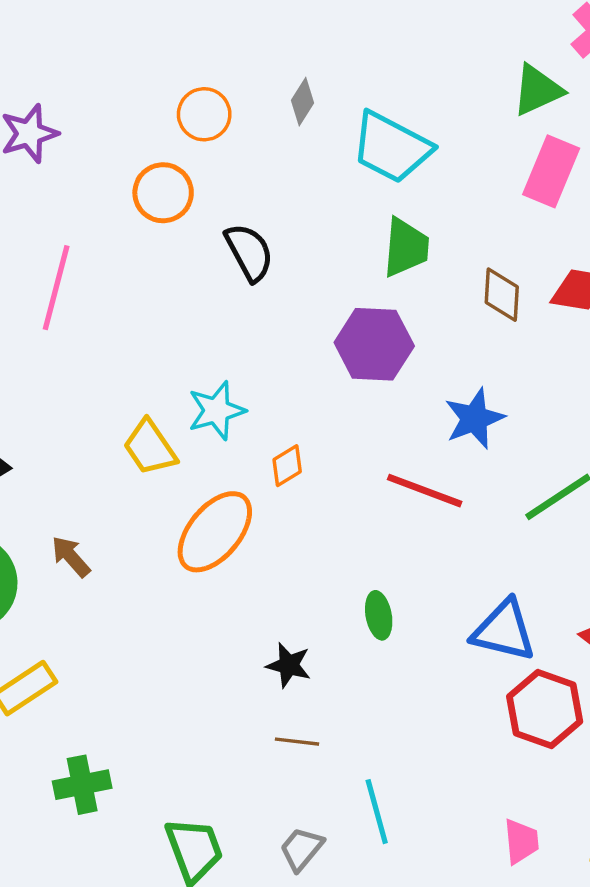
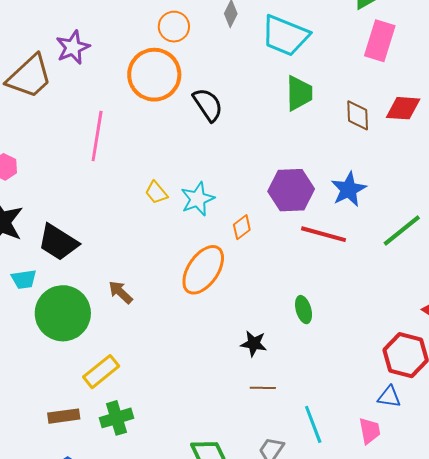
orange circle: (163, 193) -> (154, 75), size x1.5
purple hexagon: (374, 344) -> (291, 190), moved
yellow trapezoid: (150, 447) -> (156, 192), moved, size x0.7
blue triangle: (504, 631) -> (389, 397), moved, size x0.6
green cross: (82, 785) -> (117, 418), moved
pink trapezoid: (521, 841) -> (370, 431), moved

